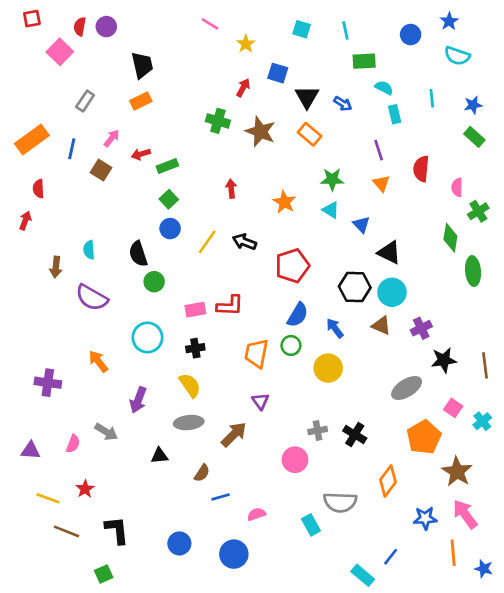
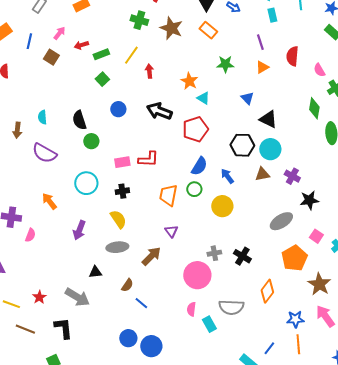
orange triangle: (381, 183) -> (262, 67), turned 40
pink semicircle: (457, 187) -> (319, 70), turned -32
cyan triangle: (331, 210) -> (203, 98), moved
blue circle: (170, 229) -> (118, 109), moved
yellow line: (207, 242) -> (131, 55), moved
black arrow: (244, 242) -> (159, 111), size x1.4
brown triangle: (381, 326) -> (262, 174), turned -35
purple cross: (421, 328) -> (292, 176), turned -35
gray arrow: (106, 432) -> (77, 297), moved, size x1.4
pink semicircle: (73, 444) -> (30, 235), moved
pink circle: (295, 460) -> (197, 275), size x1.4
blue line: (221, 497) -> (141, 303), turned 56
pink semicircle: (256, 514) -> (191, 309), moved, turned -64
blue circle: (179, 543) -> (128, 338), moved
orange line: (453, 553) -> (298, 344), moved

